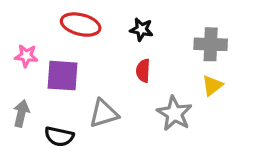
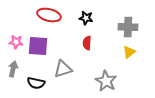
pink star: (26, 56) -> (16, 42), moved
gray star: (174, 113) -> (106, 81), moved

